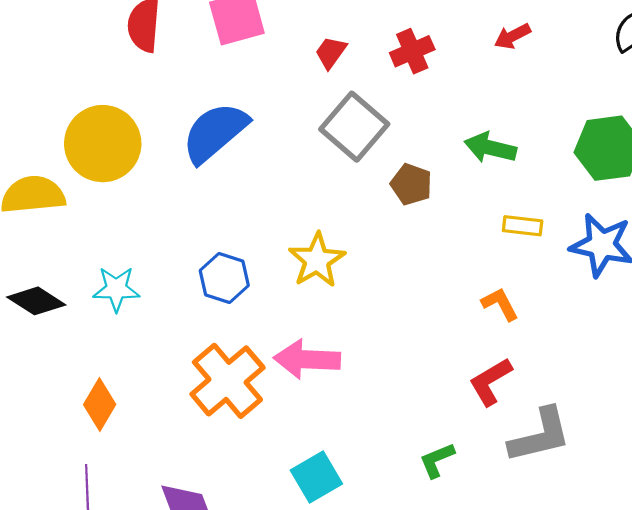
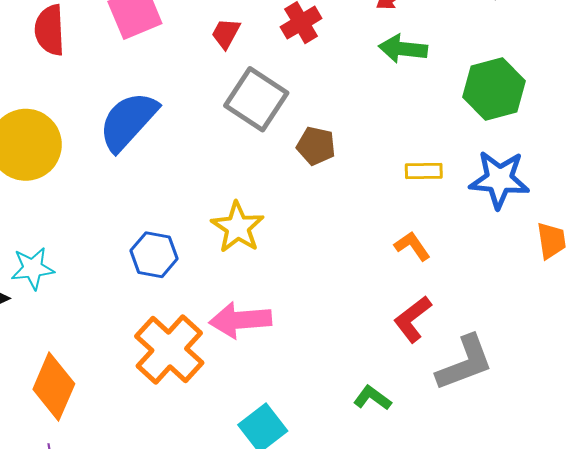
green arrow: (490, 148) -> (403, 49), moved
cyan star: (116, 289) -> (33, 268), moved
orange diamond: (100, 404) -> (54, 386), size x1.4
green L-shape: (437, 460) -> (372, 398), turned 66

